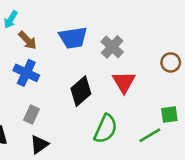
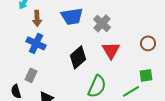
brown arrow: (28, 40) -> (37, 18), turned 42
brown circle: (171, 62) -> (148, 43), moved
gray rectangle: (31, 114) -> (31, 75), moved

